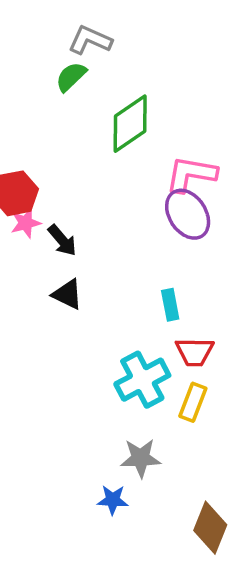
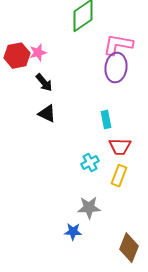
purple ellipse: (188, 214) -> (116, 68), turned 40
pink star: (26, 223) -> (38, 53), moved
cyan cross: (142, 380) -> (90, 163), size x0.6

